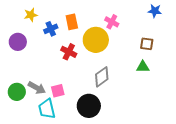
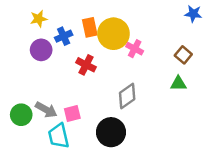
pink cross: (112, 22) -> (135, 49), moved
yellow circle: (96, 40) -> (113, 34), moved
purple circle: (18, 42) -> (41, 50), moved
brown square: (147, 44) -> (183, 55), turned 32

